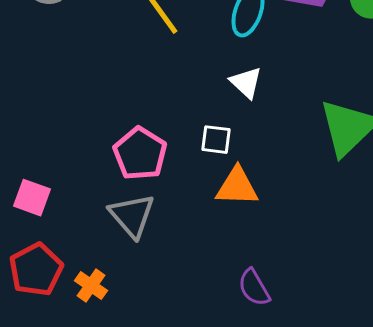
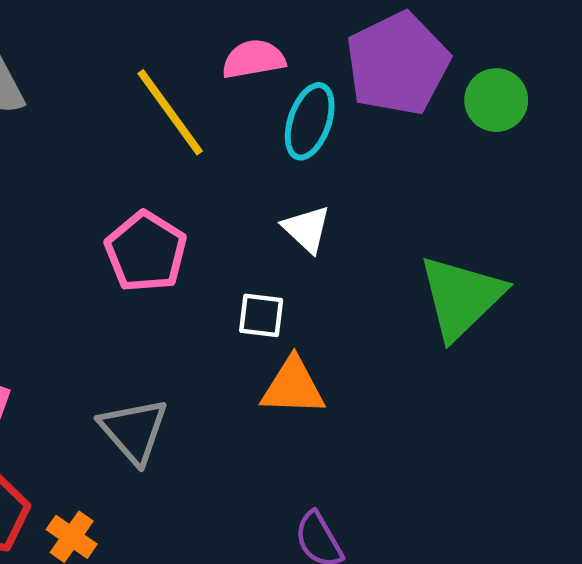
pink pentagon: (140, 154) -> (146, 252), moved

